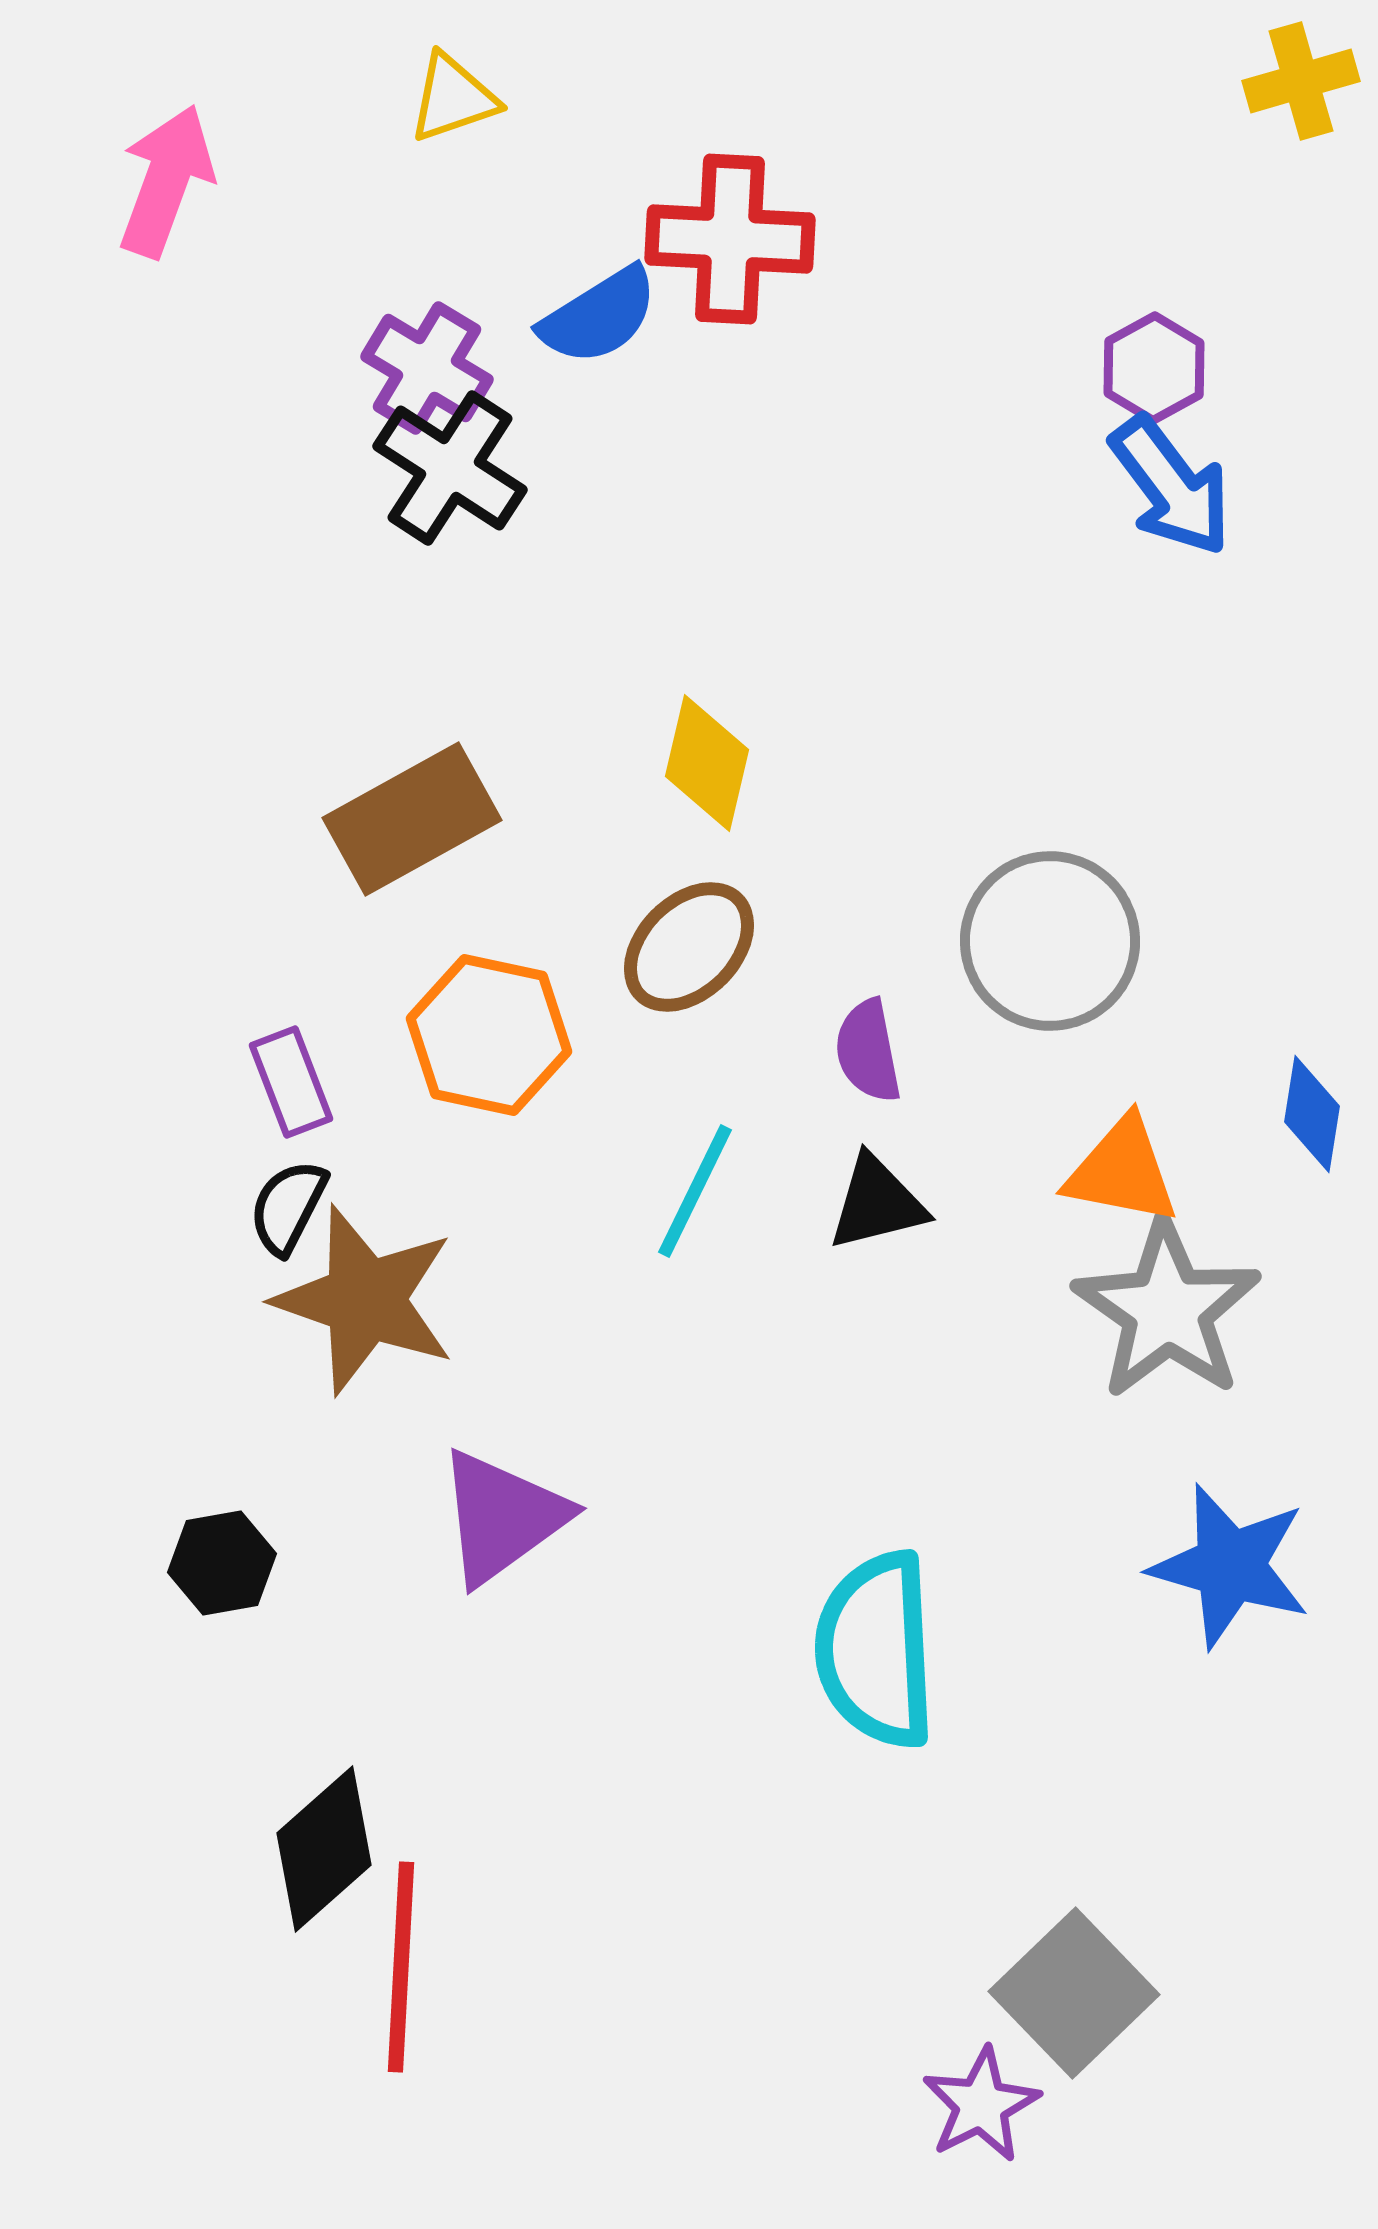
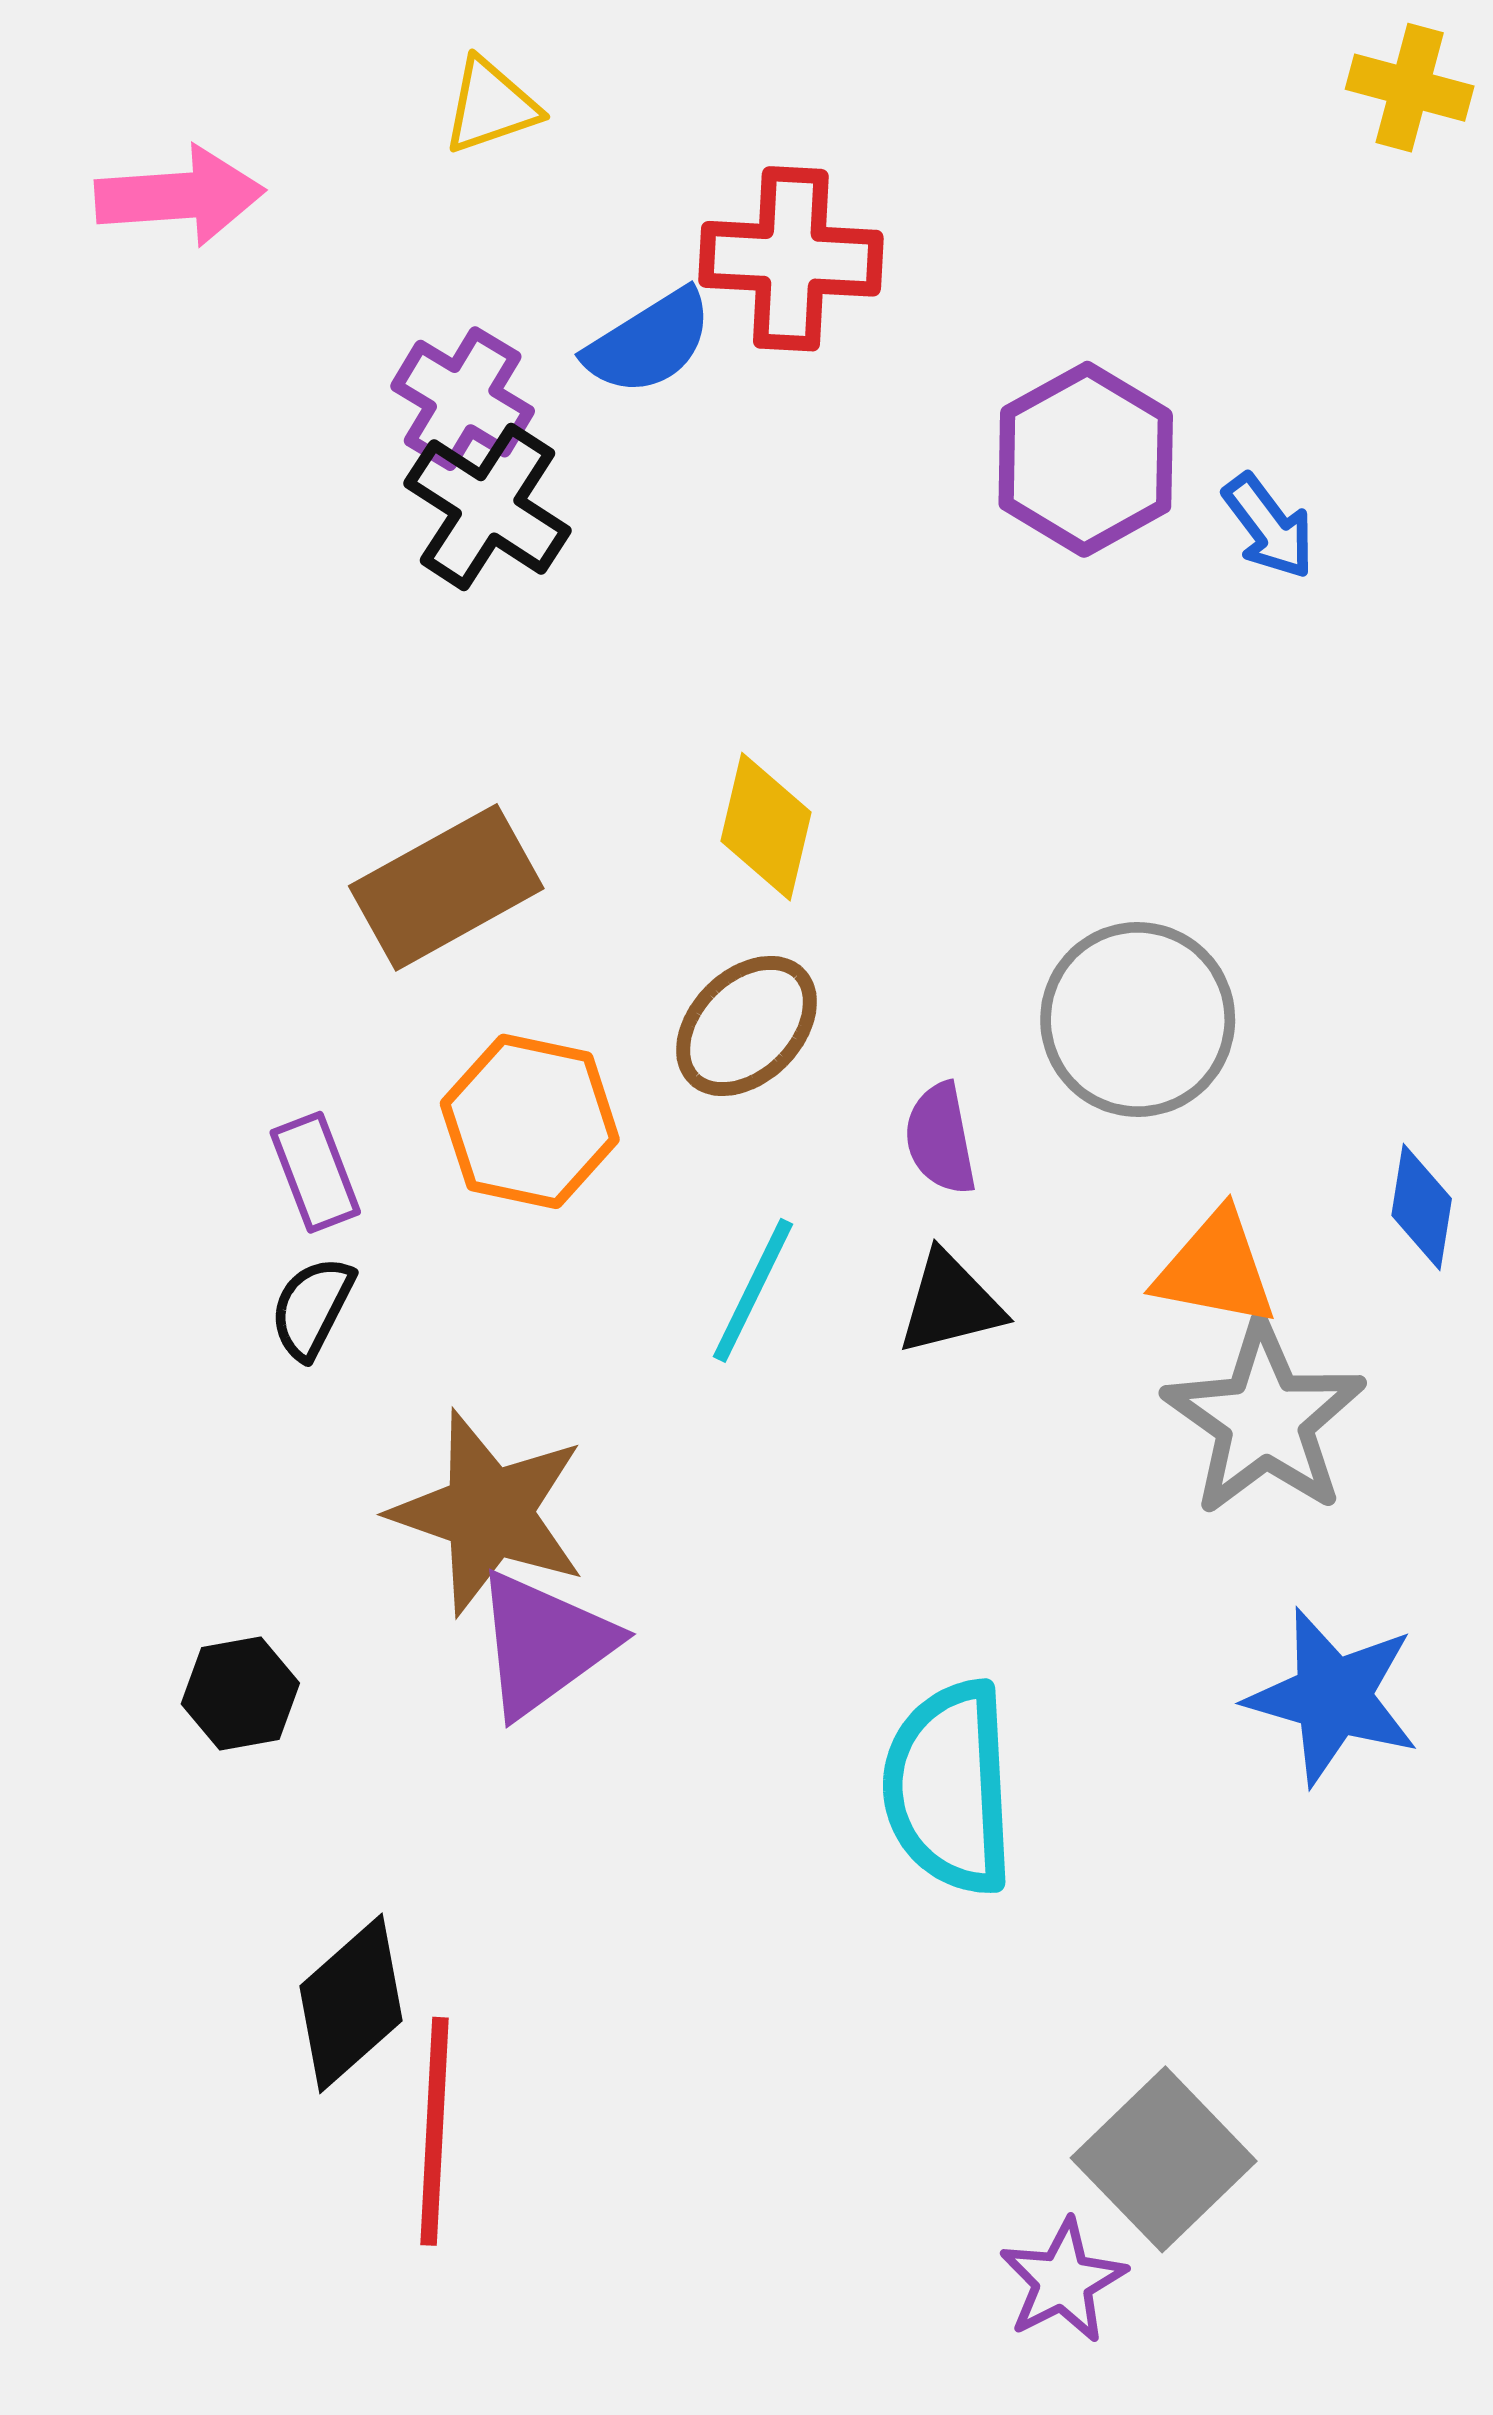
yellow cross: (1301, 81) -> (1410, 88), turned 31
pink arrow: (166, 181) -> (180, 196), turned 66
purple hexagon: (1154, 368) -> (1086, 459), moved, size x1.6
blue arrow: (1171, 486) -> (1269, 526), size x0.7
brown star: (365, 1300) -> (489, 1513), moved

